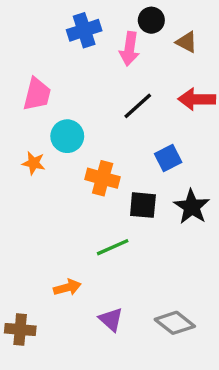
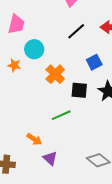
orange cross: (103, 178) -> (55, 74), turned 30
orange arrow: (67, 287) -> (34, 139), turned 49
purple triangle: (111, 319) -> (50, 158), moved

